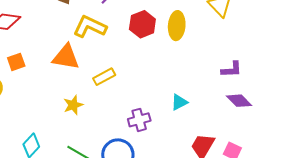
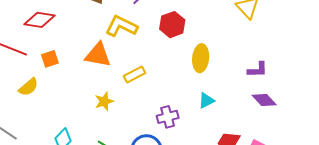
yellow ellipse: (177, 26) -> (201, 58), moved

